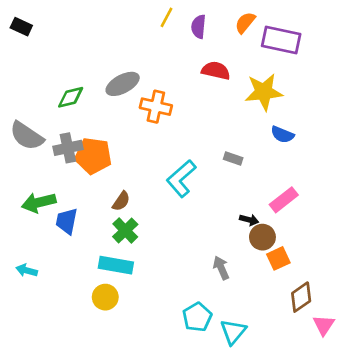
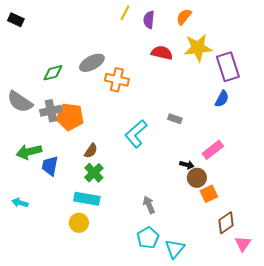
purple rectangle: (281, 40) -> (228, 67), moved, turned 60
yellow star: (264, 92) -> (198, 48), moved
blue semicircle: (282, 135) -> (222, 99), moved, turned -84
gray arrow: (221, 268) -> (149, 205), moved

